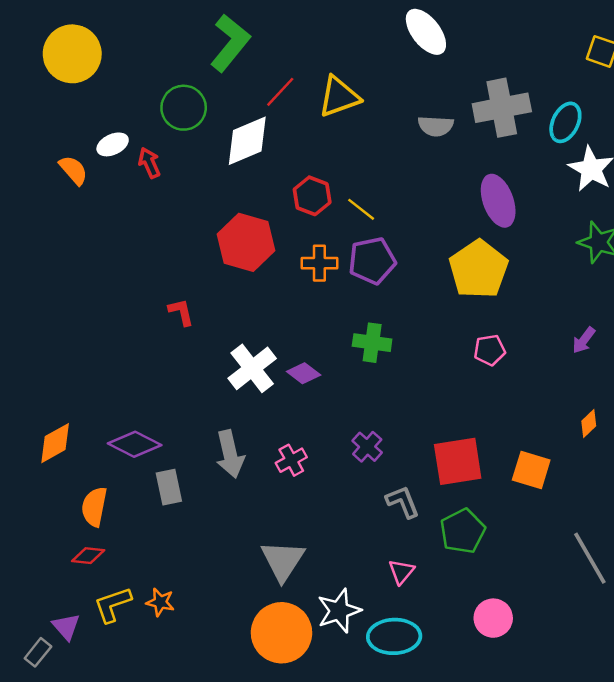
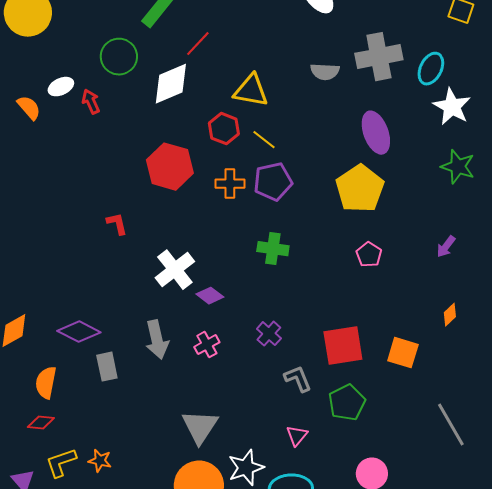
yellow triangle: (339, 97) -> (251, 91), moved, turned 30
pink pentagon: (490, 350) -> (369, 255), turned -30
purple diamond: (304, 373) -> (210, 296), moved

